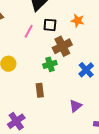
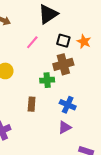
black square: (50, 25) -> (63, 41), moved
blue cross: (86, 70) -> (68, 105), moved, turned -35

